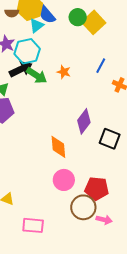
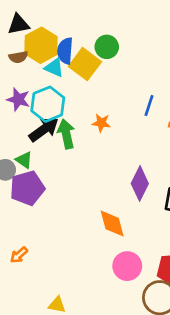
blue semicircle: (47, 15) -> (65, 51), turned 54
yellow square: (94, 22) -> (85, 64), moved
cyan triangle: (37, 25) -> (54, 68), turned -49
green arrow: (37, 75) -> (66, 134), turned -125

